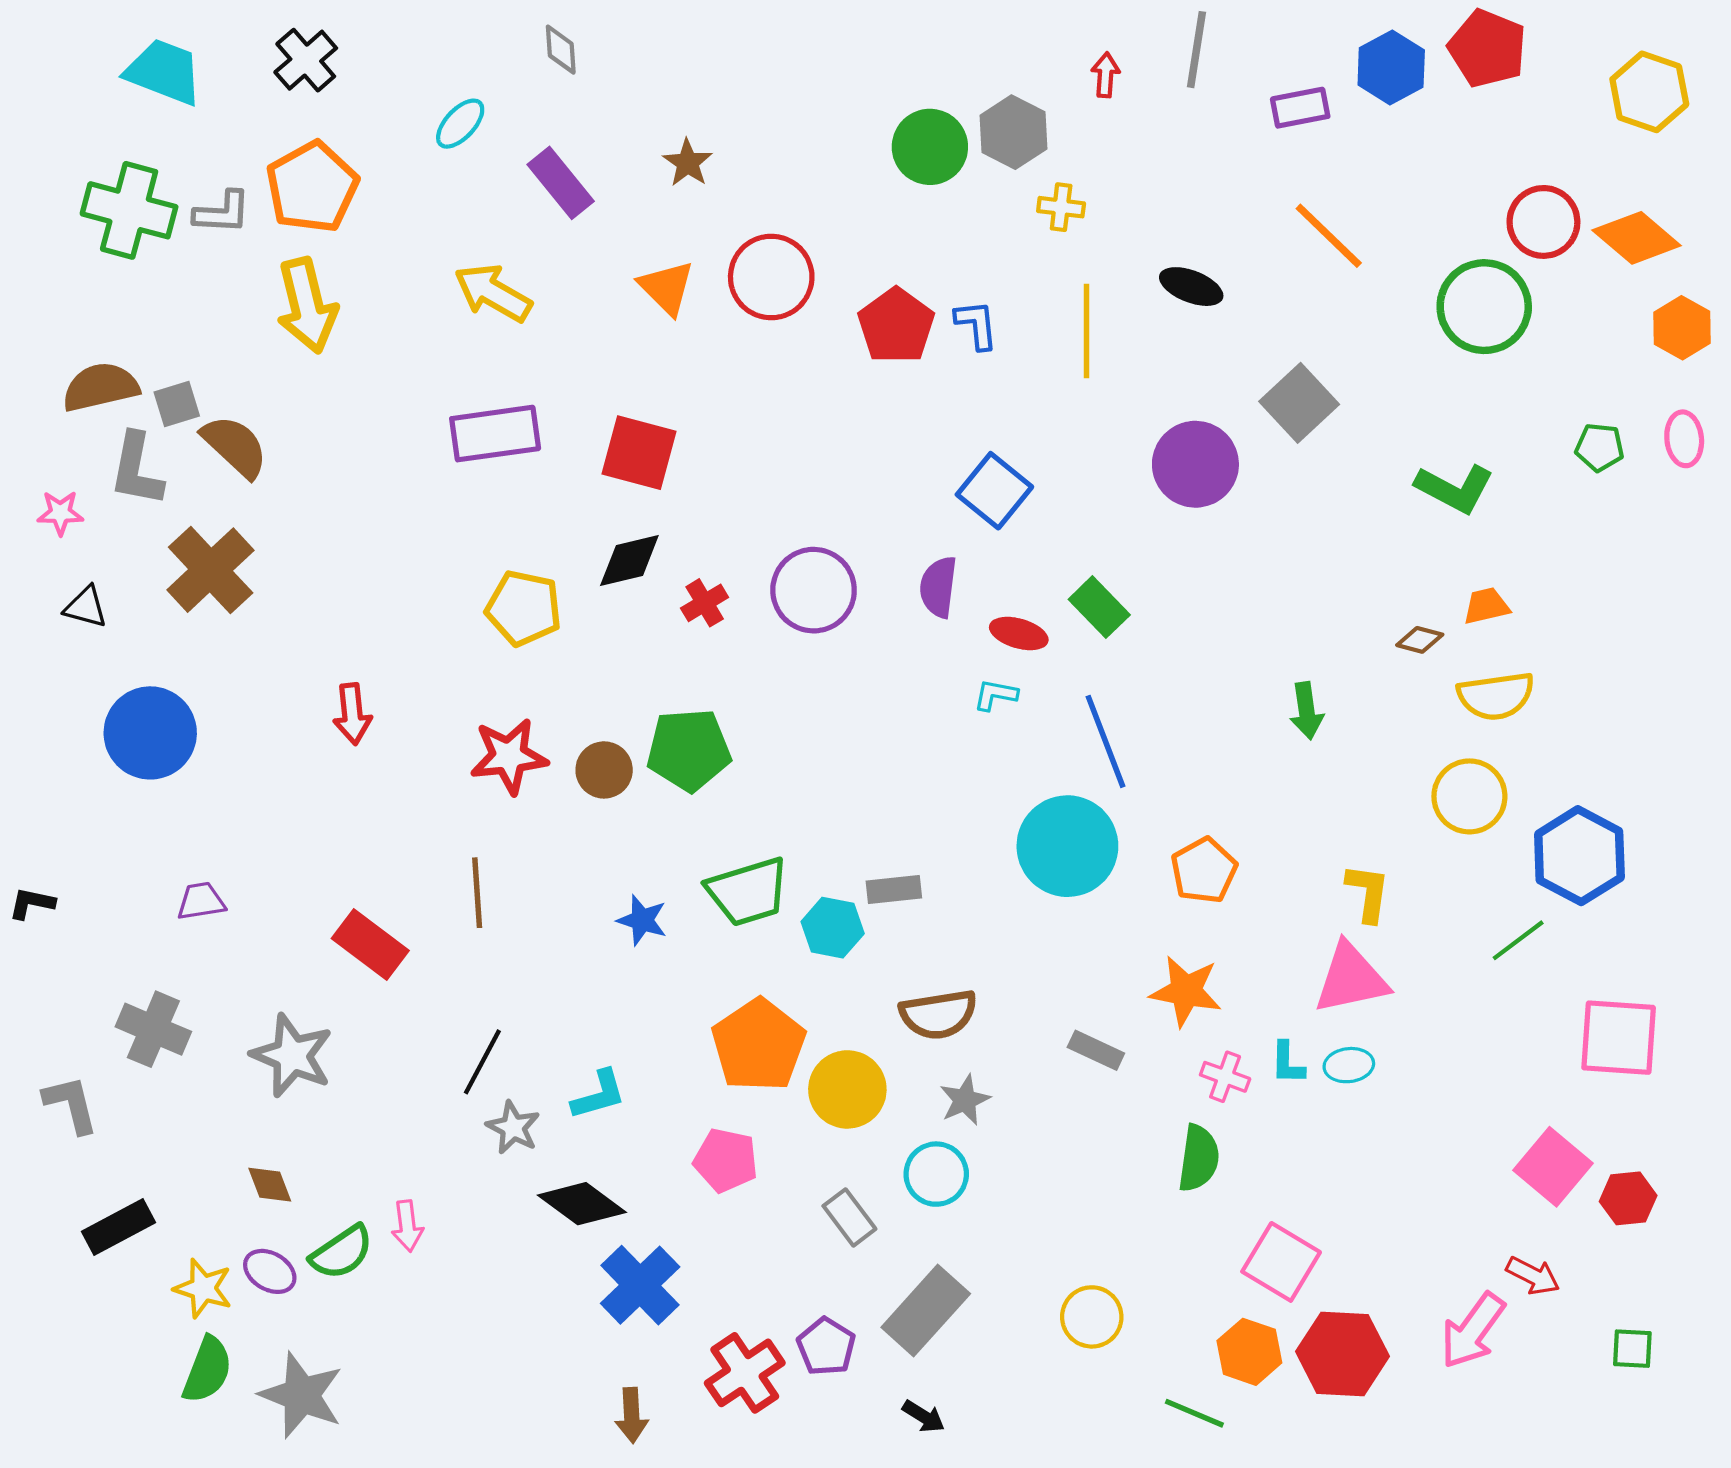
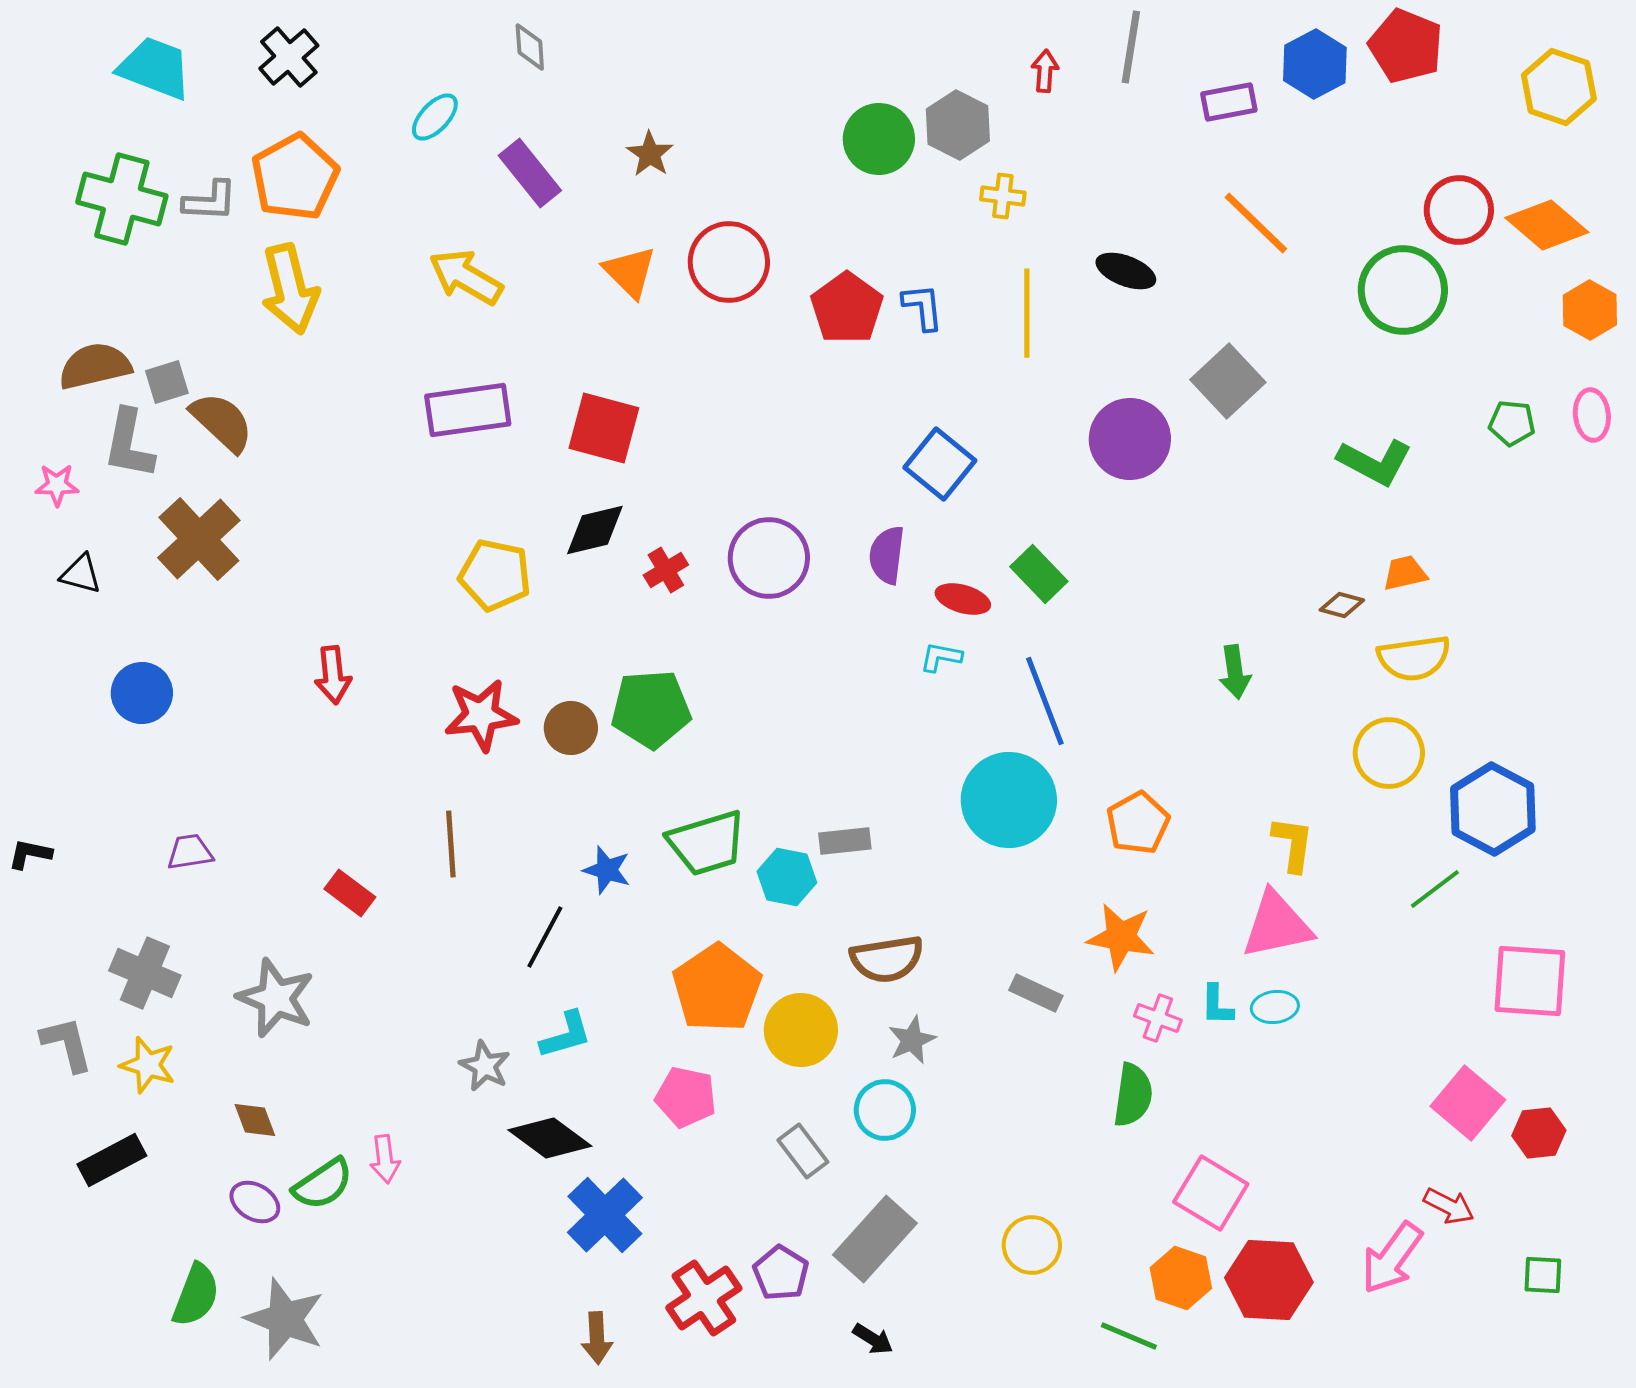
blue circle: (150, 733) -> (142, 693), size x0.7
red rectangle: (370, 945) -> (350, 893), size x0.7
black line: (482, 1062) -> (545, 937), moved
yellow star: (203, 1288) -> (148, 1065), moved

